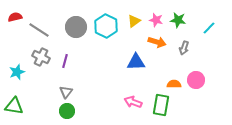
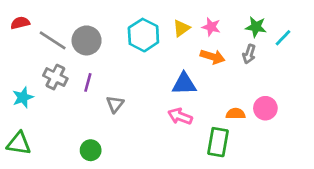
green star: (178, 20) -> (256, 27), moved
gray circle: (76, 27) -> (87, 40), moved
gray arrow: (184, 48) -> (249, 54), moved
gray triangle: (66, 92) -> (115, 104), moved
pink arrow: (133, 102) -> (180, 116), moved

